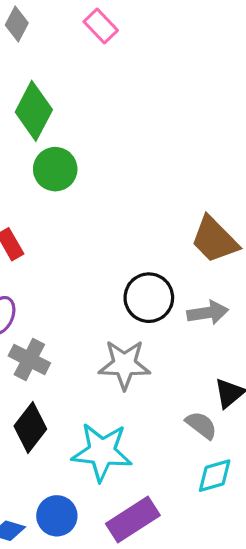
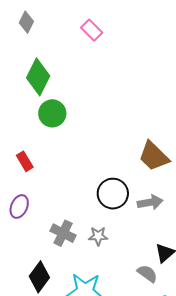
pink rectangle: (101, 26) -> (92, 30), moved
gray cross: (29, 359) -> (63, 233), moved
gray star: (124, 364) -> (98, 236), size x0.6

